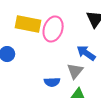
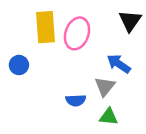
yellow rectangle: (28, 24) -> (45, 27), turned 75

